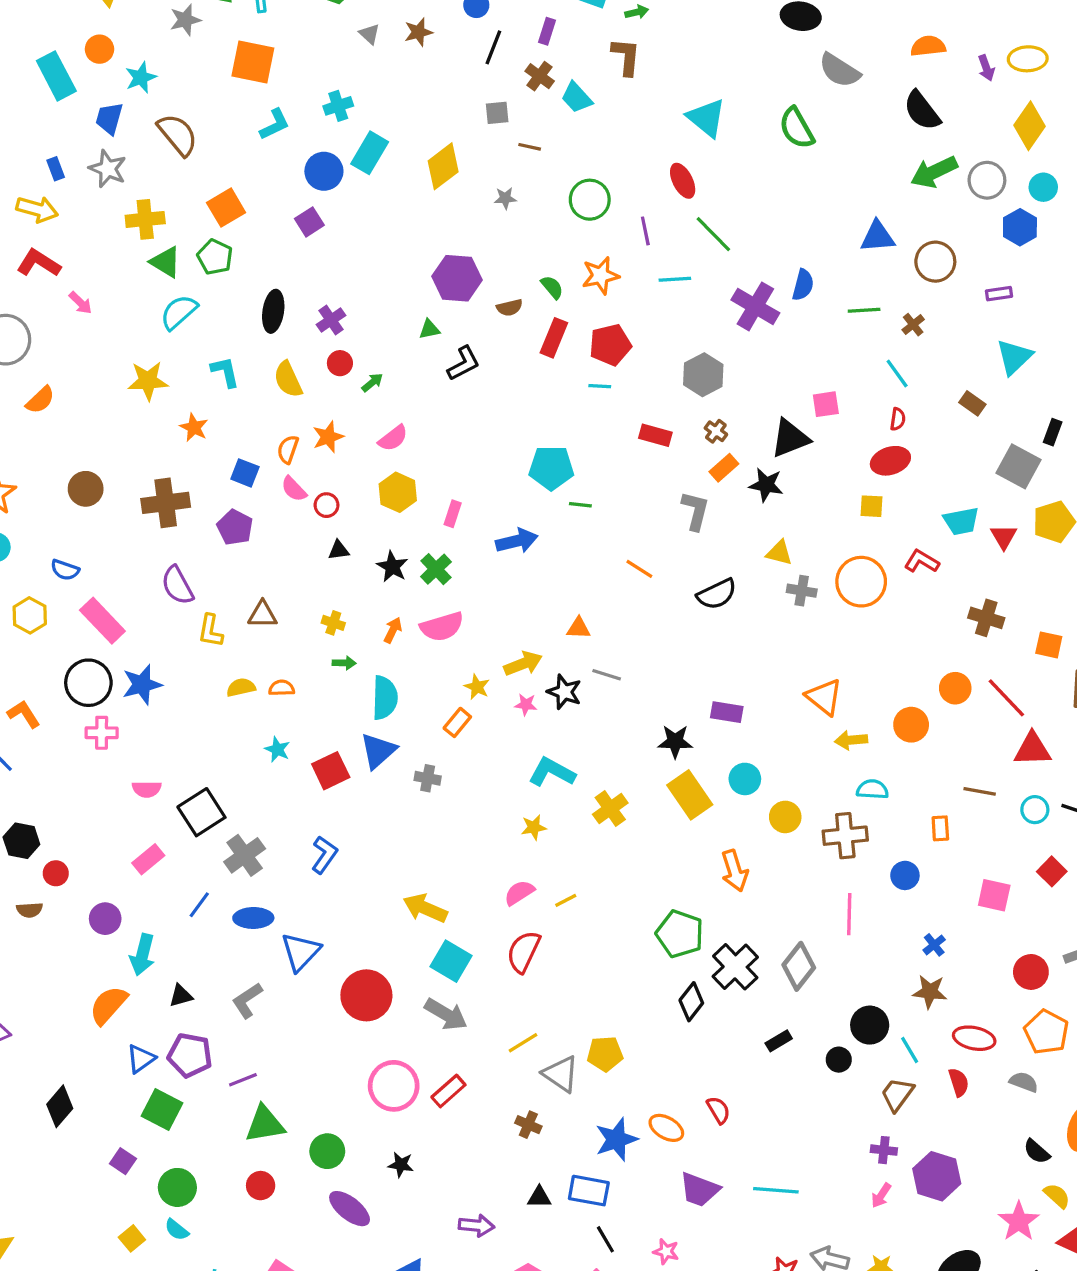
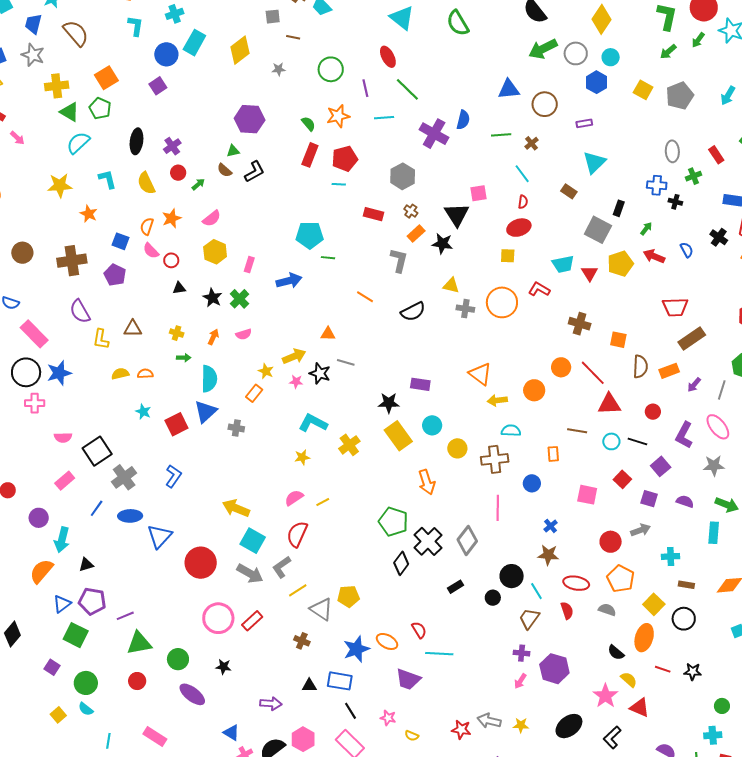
cyan L-shape: (275, 124) -> (136, 26), turned -55
brown semicircle: (510, 308) -> (224, 170), moved, turned 56
black triangle: (790, 438) -> (457, 215), turned -40
pink semicircle: (442, 627) -> (244, 334), size x0.6
gray L-shape: (247, 1000) -> (282, 567), moved
cyan line: (776, 1190) -> (439, 654), moved

